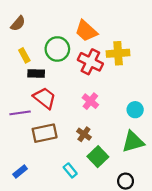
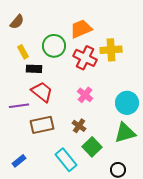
orange trapezoid: (86, 31) -> (81, 29), turned 115
cyan circle: (135, 110) -> (127, 103), size x1.5
cyan rectangle: (70, 170) -> (66, 160), size x1.6

